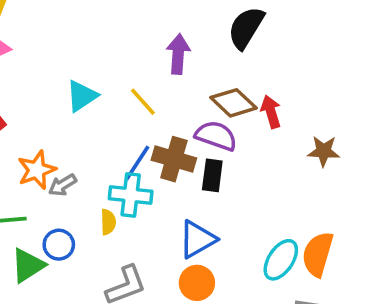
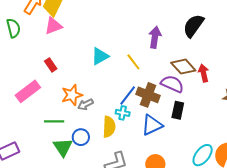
black rectangle: (212, 175) -> (178, 110), moved
cyan cross: (131, 195) -> (123, 113), size x0.6
yellow semicircle: (108, 222) -> (109, 127), size x1.5
blue triangle: (197, 239) -> (152, 125), moved
green triangle: (28, 265) -> (63, 147), turned -35

